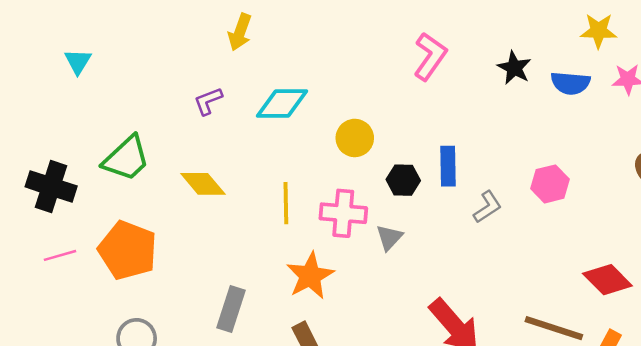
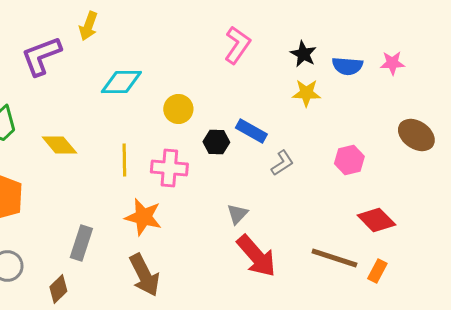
yellow star: (599, 31) -> (306, 93), moved
purple L-shape: (208, 101) -> (41, 56), moved, size x1.8
blue rectangle: (448, 166) -> (251, 131), turned -60
pink hexagon: (550, 184) -> (349, 160), moved
gray triangle: (389, 238) -> (237, 214), moved
orange star: (310, 276) -> (143, 217), turned -30

